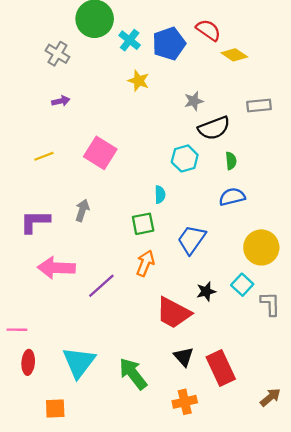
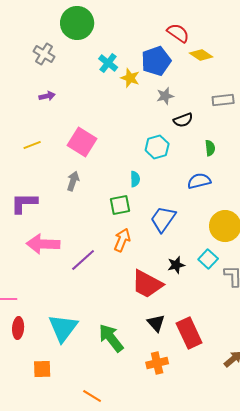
cyan cross: (130, 40) -> (108, 63), moved
blue pentagon: (169, 44) -> (156, 61), moved
yellow star: (139, 81) -> (130, 78), moved
black semicircle: (214, 128) -> (183, 120), size x0.7
green semicircle: (231, 161) -> (210, 148), moved
gray arrow: (82, 210) -> (73, 181), moved

